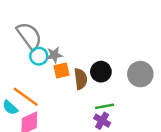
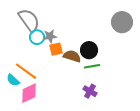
gray circle: (140, 74) -> (122, 22), moved
brown semicircle: (81, 79) -> (72, 56), turned -66
green line: (105, 106) -> (92, 66), moved

